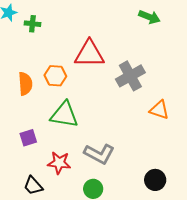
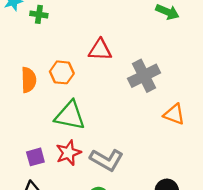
red triangle: (89, 54) -> (100, 50), size x0.7
purple square: (28, 138) -> (35, 157), moved
red star: (59, 163) -> (68, 153), moved, turned -30

